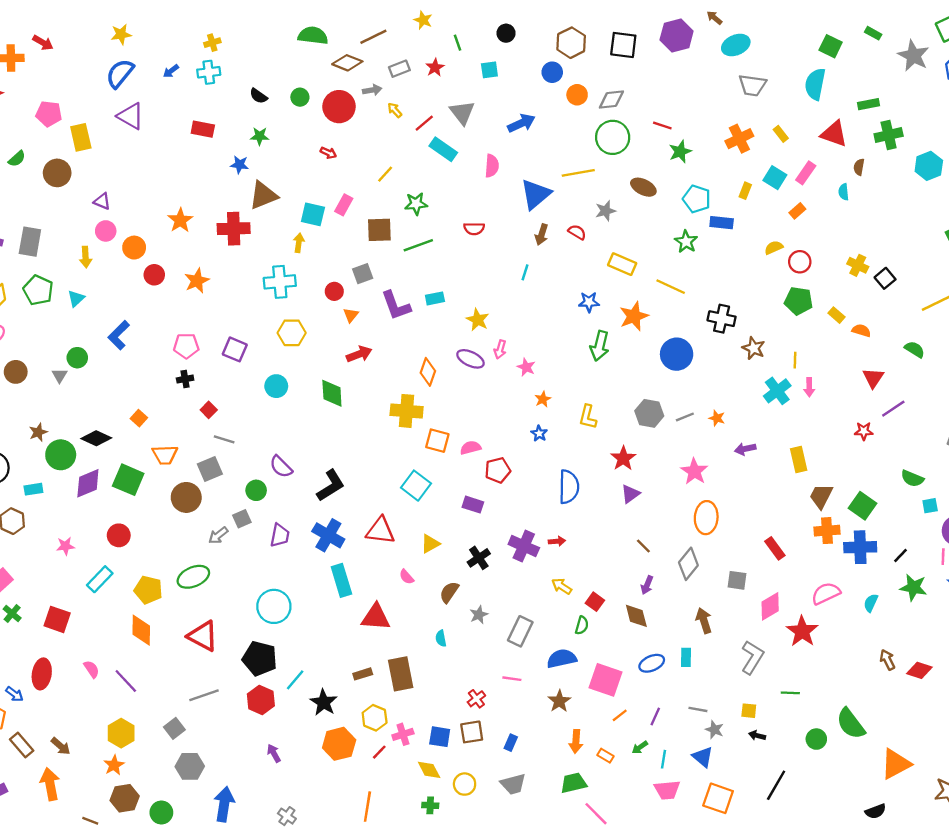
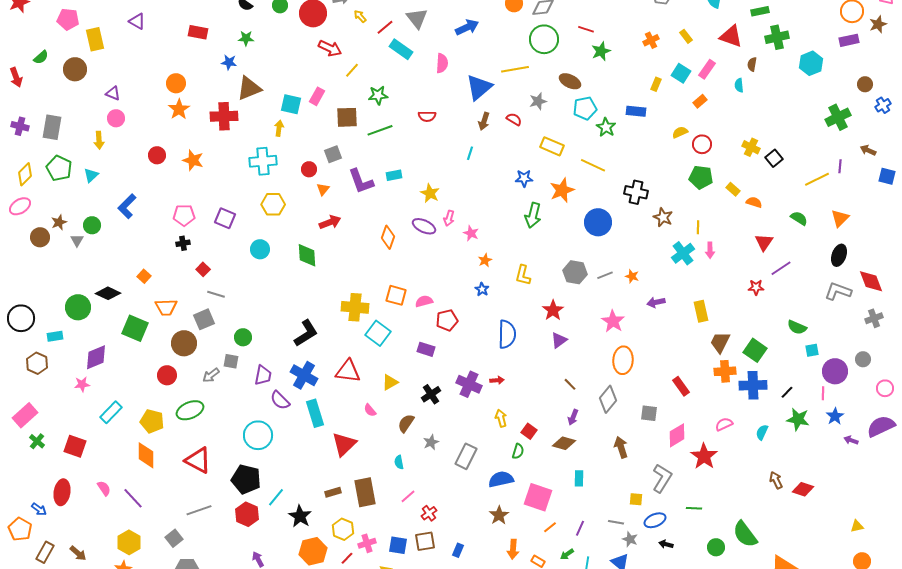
purple triangle: (131, 116) -> (137, 21), size x0.7
orange cross: (739, 139) -> (651, 40), size x0.7
red arrow: (328, 153) -> (330, 48), moved, size x1.6
cyan pentagon: (697, 199) -> (585, 108), moved, turned -30
orange circle: (134, 248) -> (176, 83), moved
orange star: (197, 281) -> (193, 160), turned -30
yellow cross: (407, 411) -> (355, 307), moved
brown star: (38, 432) -> (59, 222), moved
purple semicircle: (281, 467) -> (280, 400), moved
purple diamond: (88, 483) -> (96, 357), moved
gray square: (242, 519) -> (231, 361), turned 35
red circle: (119, 535) -> (167, 375), moved
yellow arrow: (562, 586) -> (501, 418), turned 42
pink semicircle: (826, 593) -> (724, 424), size x0.7
brown diamond: (636, 616) -> (564, 443), turned -60
red triangle: (376, 617) -> (344, 444), turned -48
cyan rectangle: (686, 657) -> (579, 478), moved
blue ellipse: (652, 663) -> (655, 520), moved
pink line: (512, 679) -> (408, 496), moved, turned -49
yellow square: (749, 711) -> (636, 499), moved
brown rectangle: (22, 745) -> (45, 552), turned 70

